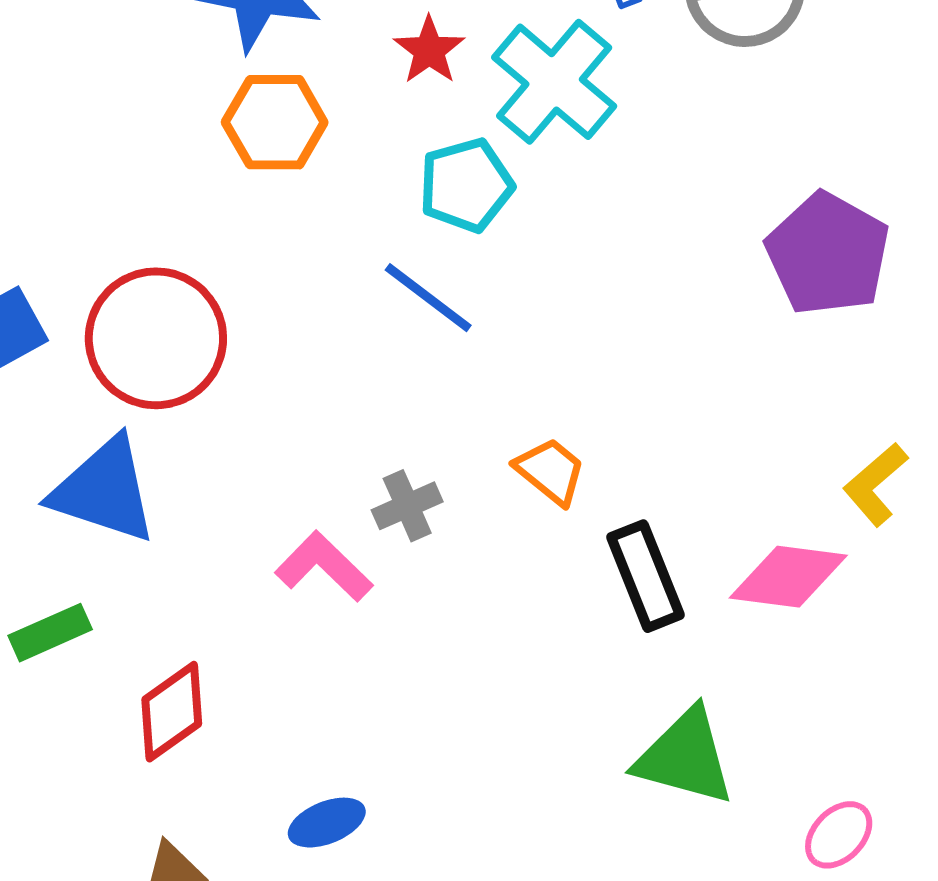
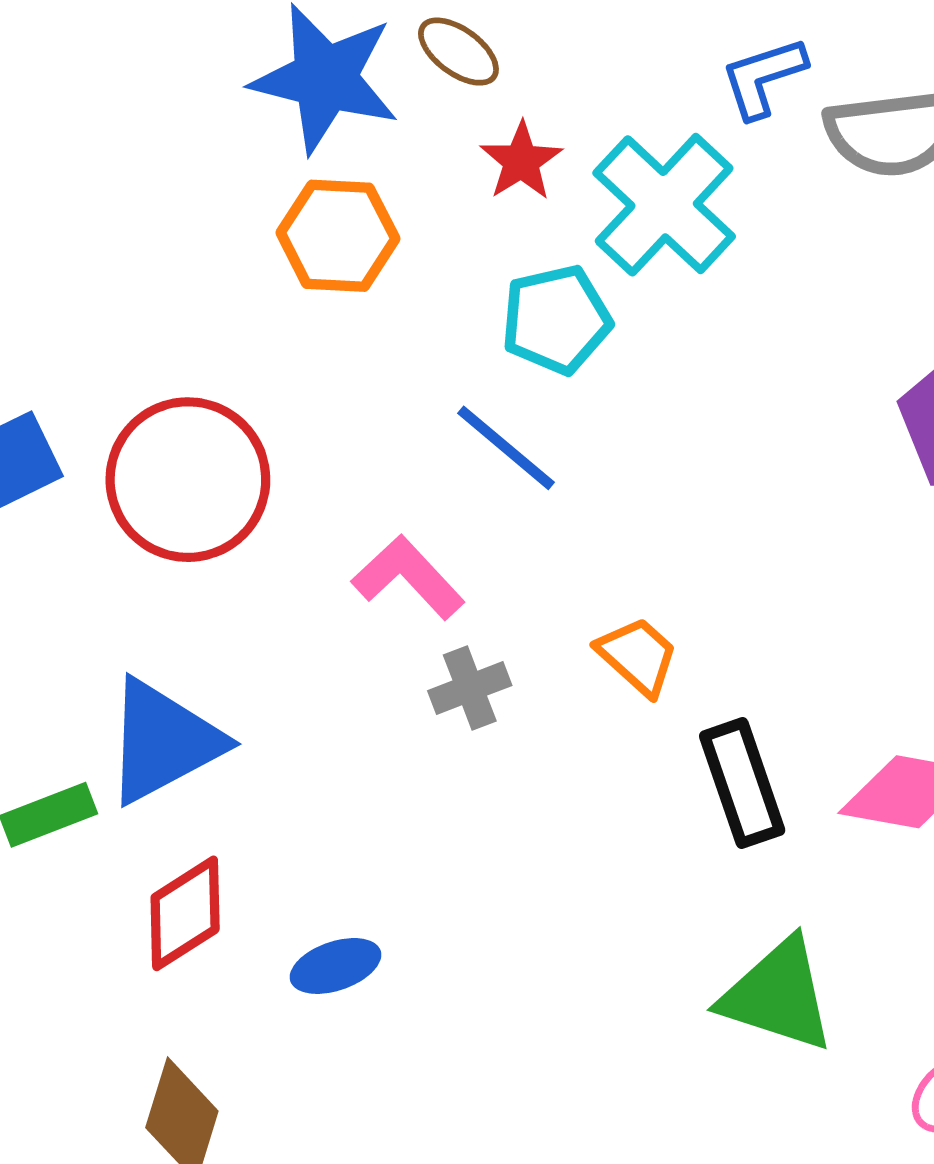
blue triangle: (104, 490) -> (163, 741), moved, turned -49
pink L-shape: (324, 567) -> (408, 577), moved
blue ellipse: (327, 823) -> (335, 966), moved

